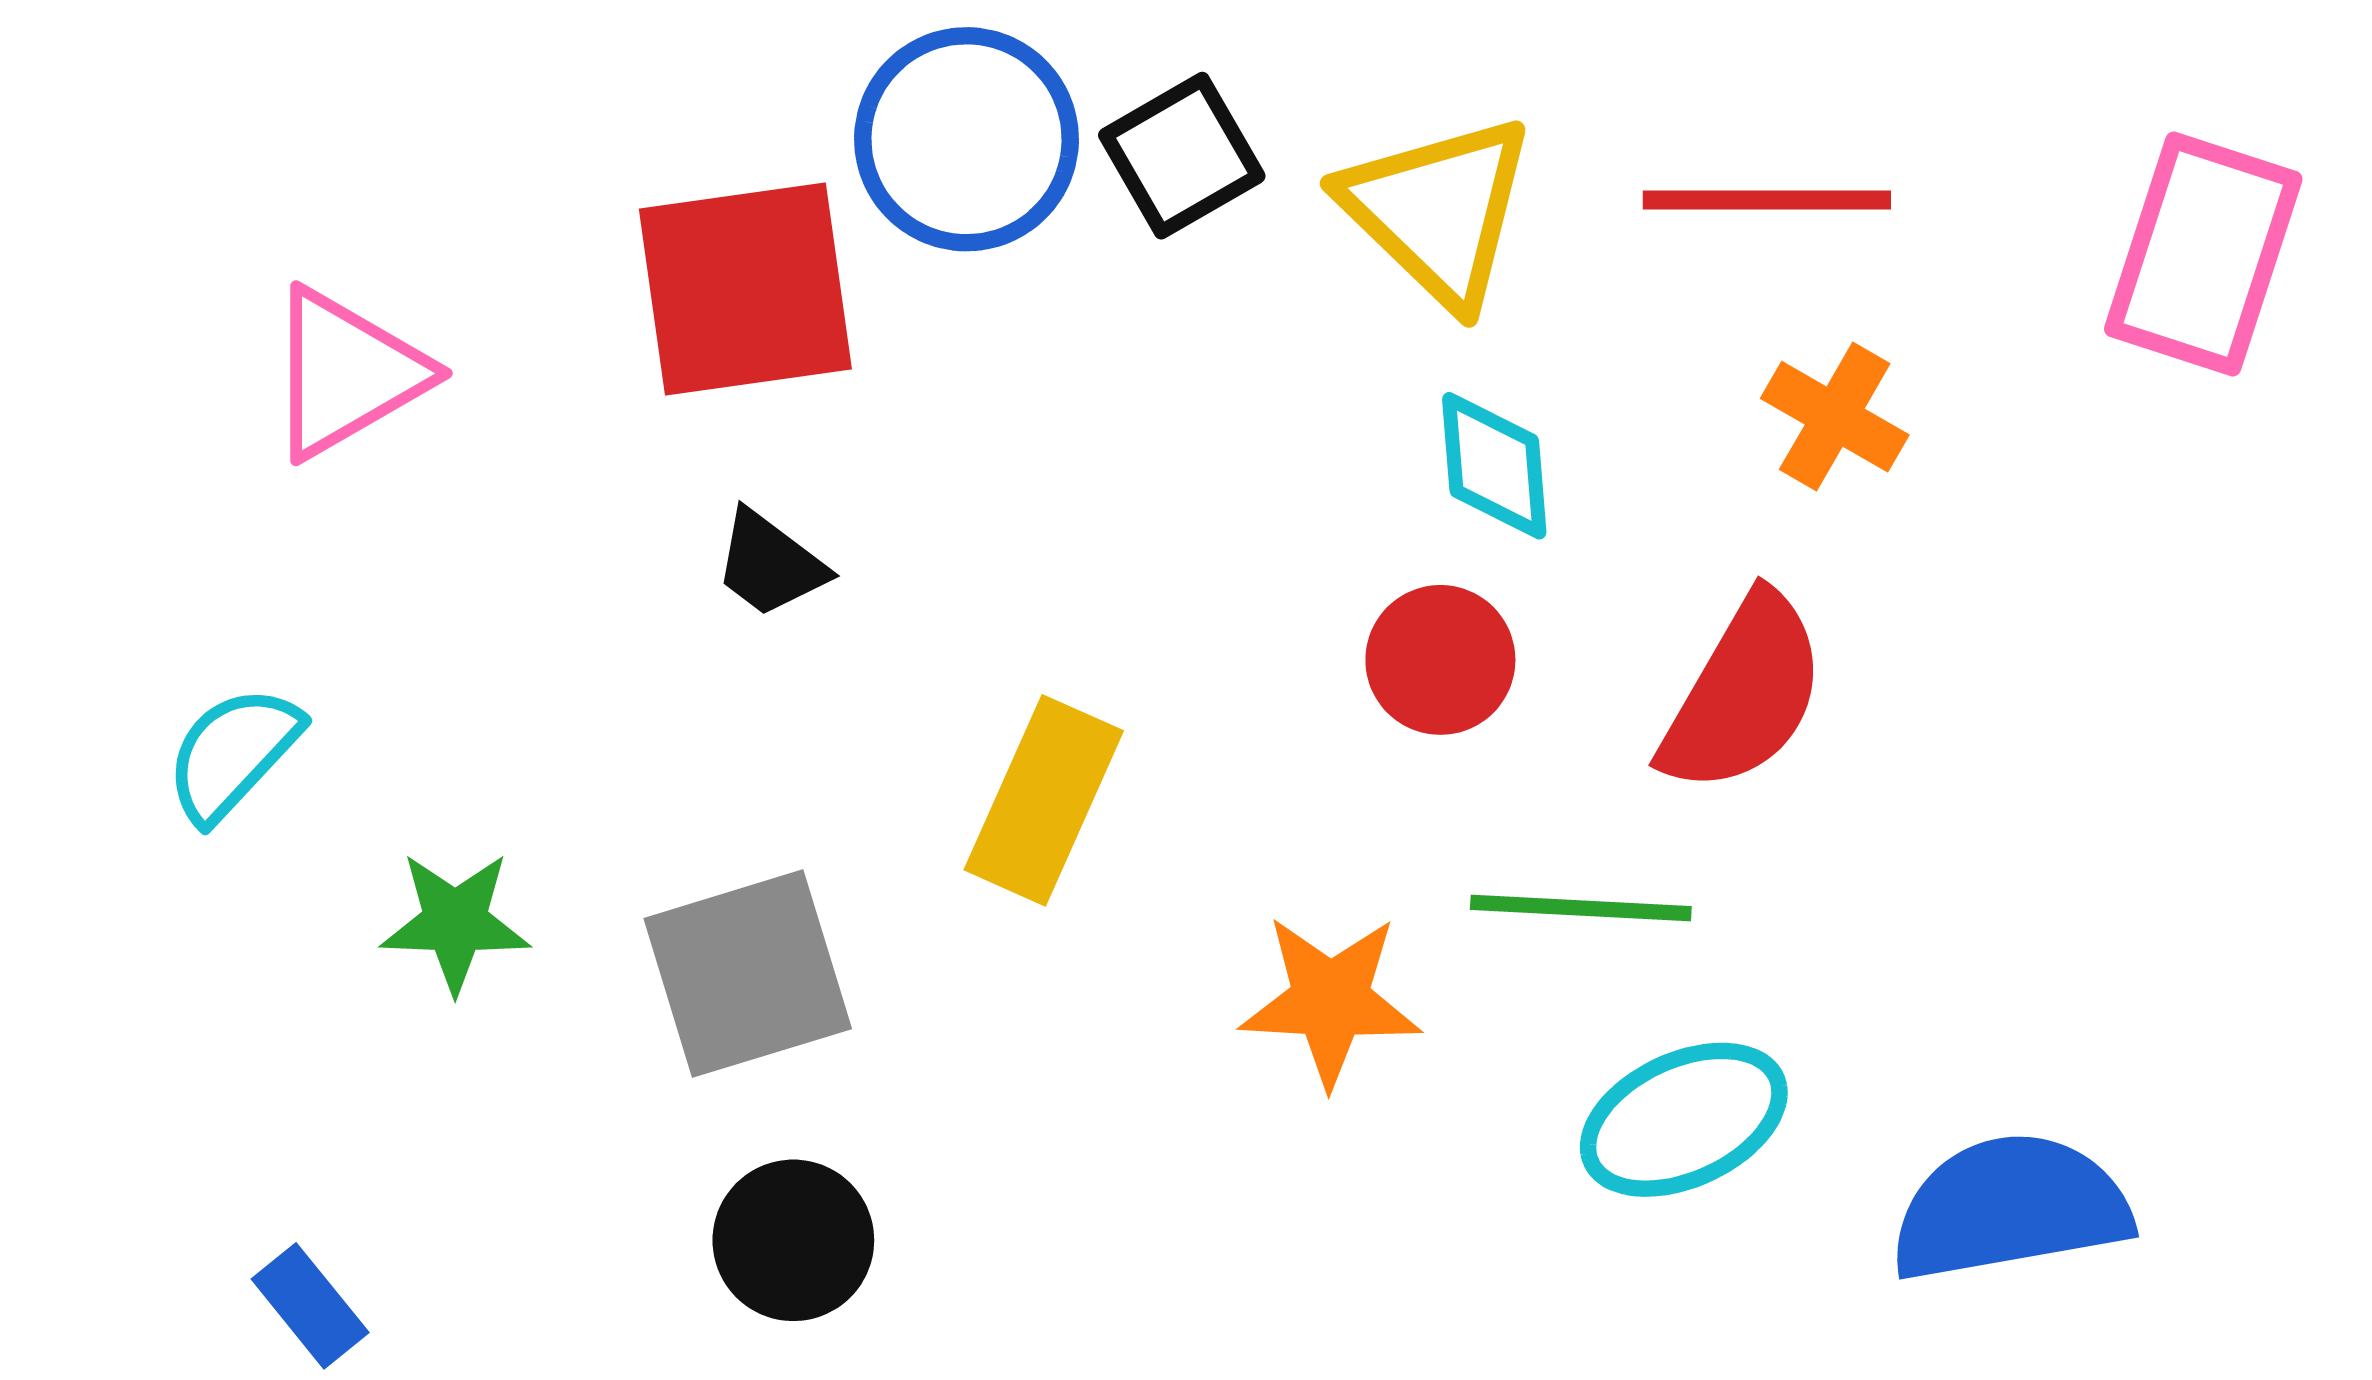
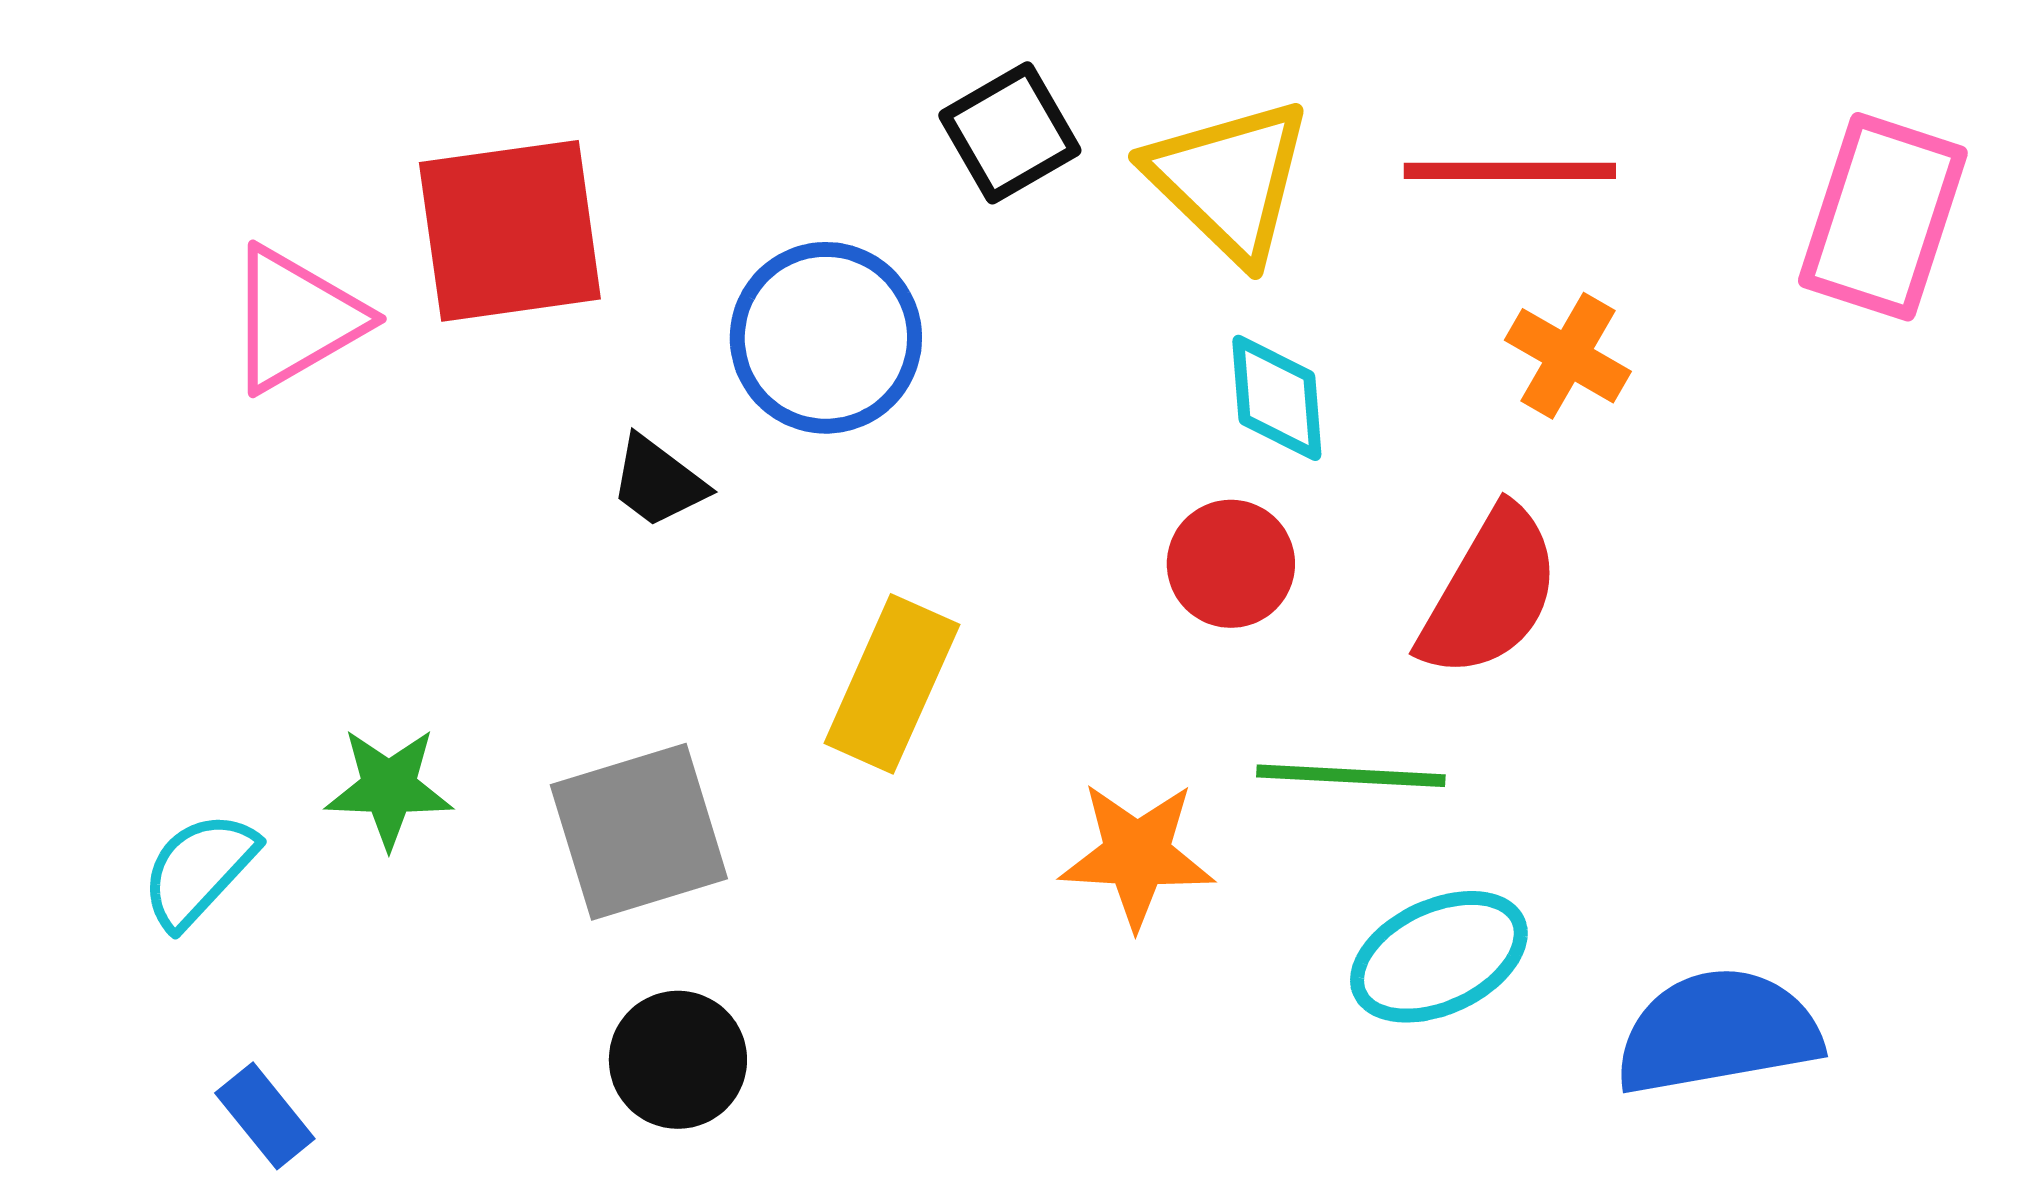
blue circle: (967, 139) -> (826, 338), moved
red square: (745, 289) -> (510, 231), moved
cyan semicircle: (233, 754) -> (199, 870), moved

